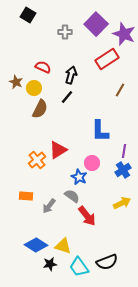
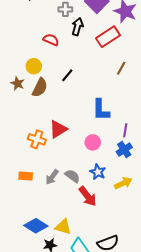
red semicircle: (43, 67) -> (51, 40), moved
black arrow: (71, 75) -> (77, 27), moved
brown star: (16, 82) -> (18, 83), moved
orange cross: (37, 160) -> (37, 139), turned -30
blue star: (79, 177) -> (98, 172), moved
gray arrow: (49, 206) -> (52, 177), moved

